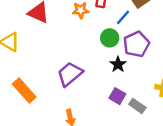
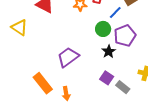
orange rectangle: (24, 90) -> (43, 83), moved

